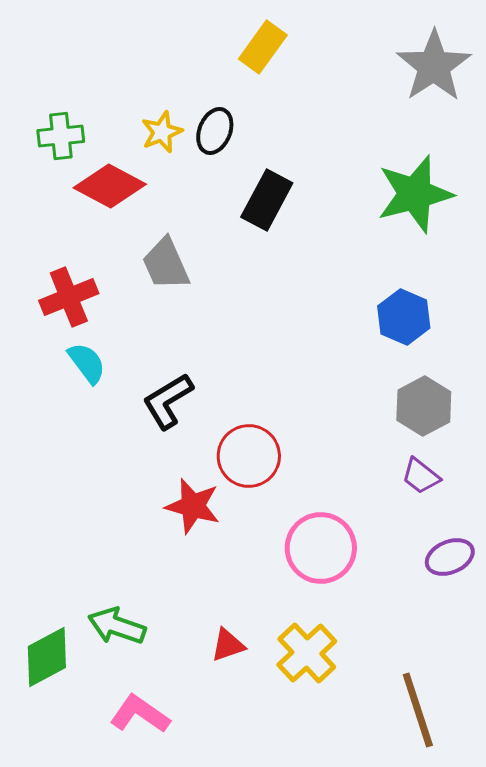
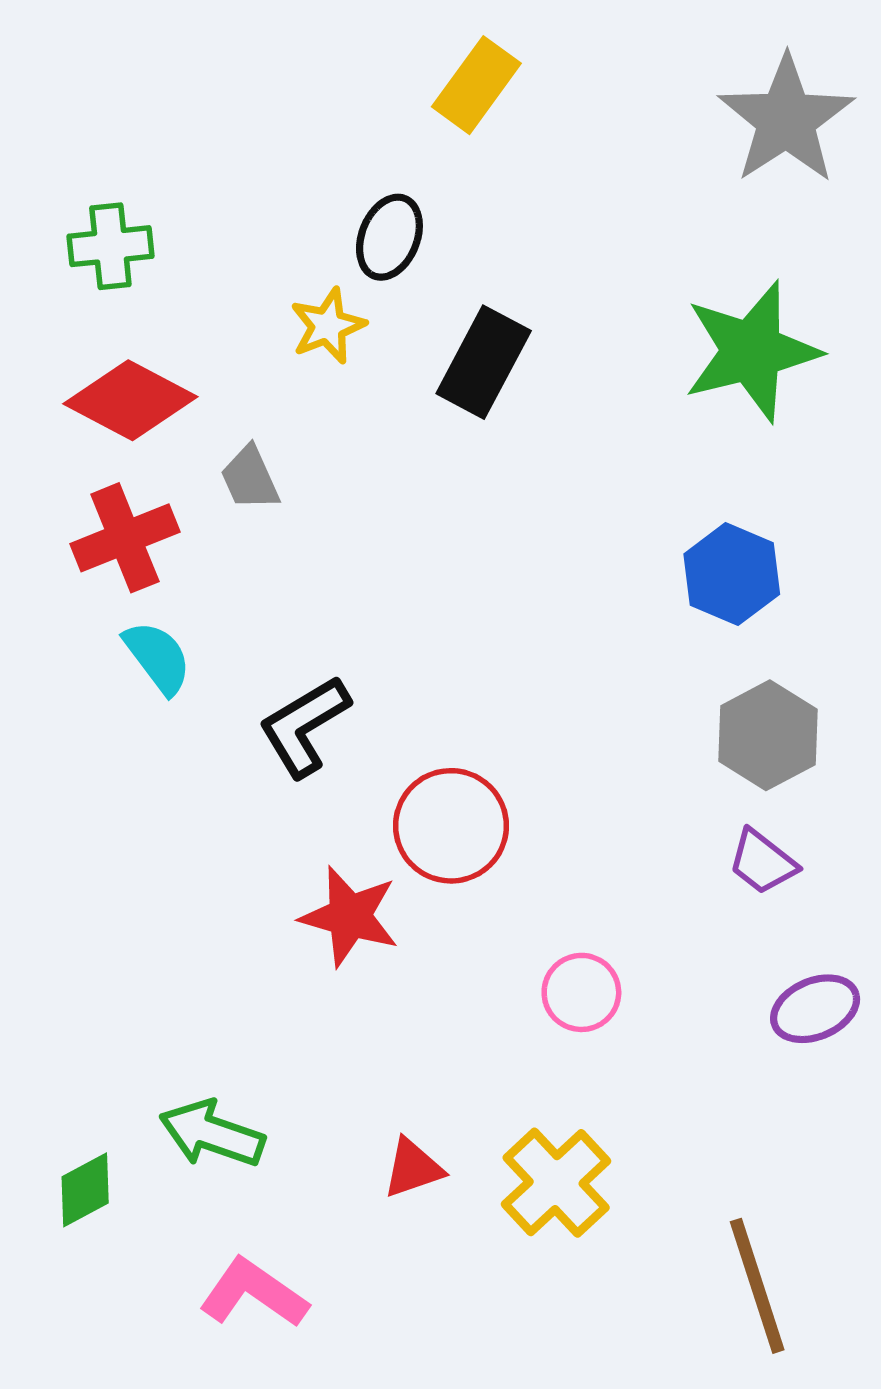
yellow star: (162, 132) -> (328, 326), moved
red diamond: (110, 186) -> (130, 400), moved
gray trapezoid: (166, 264) -> (250, 478), moved, size x0.7
pink circle: (321, 548) -> (581, 992), size x0.6
green diamond: (47, 657) -> (85, 1190), size x0.7

